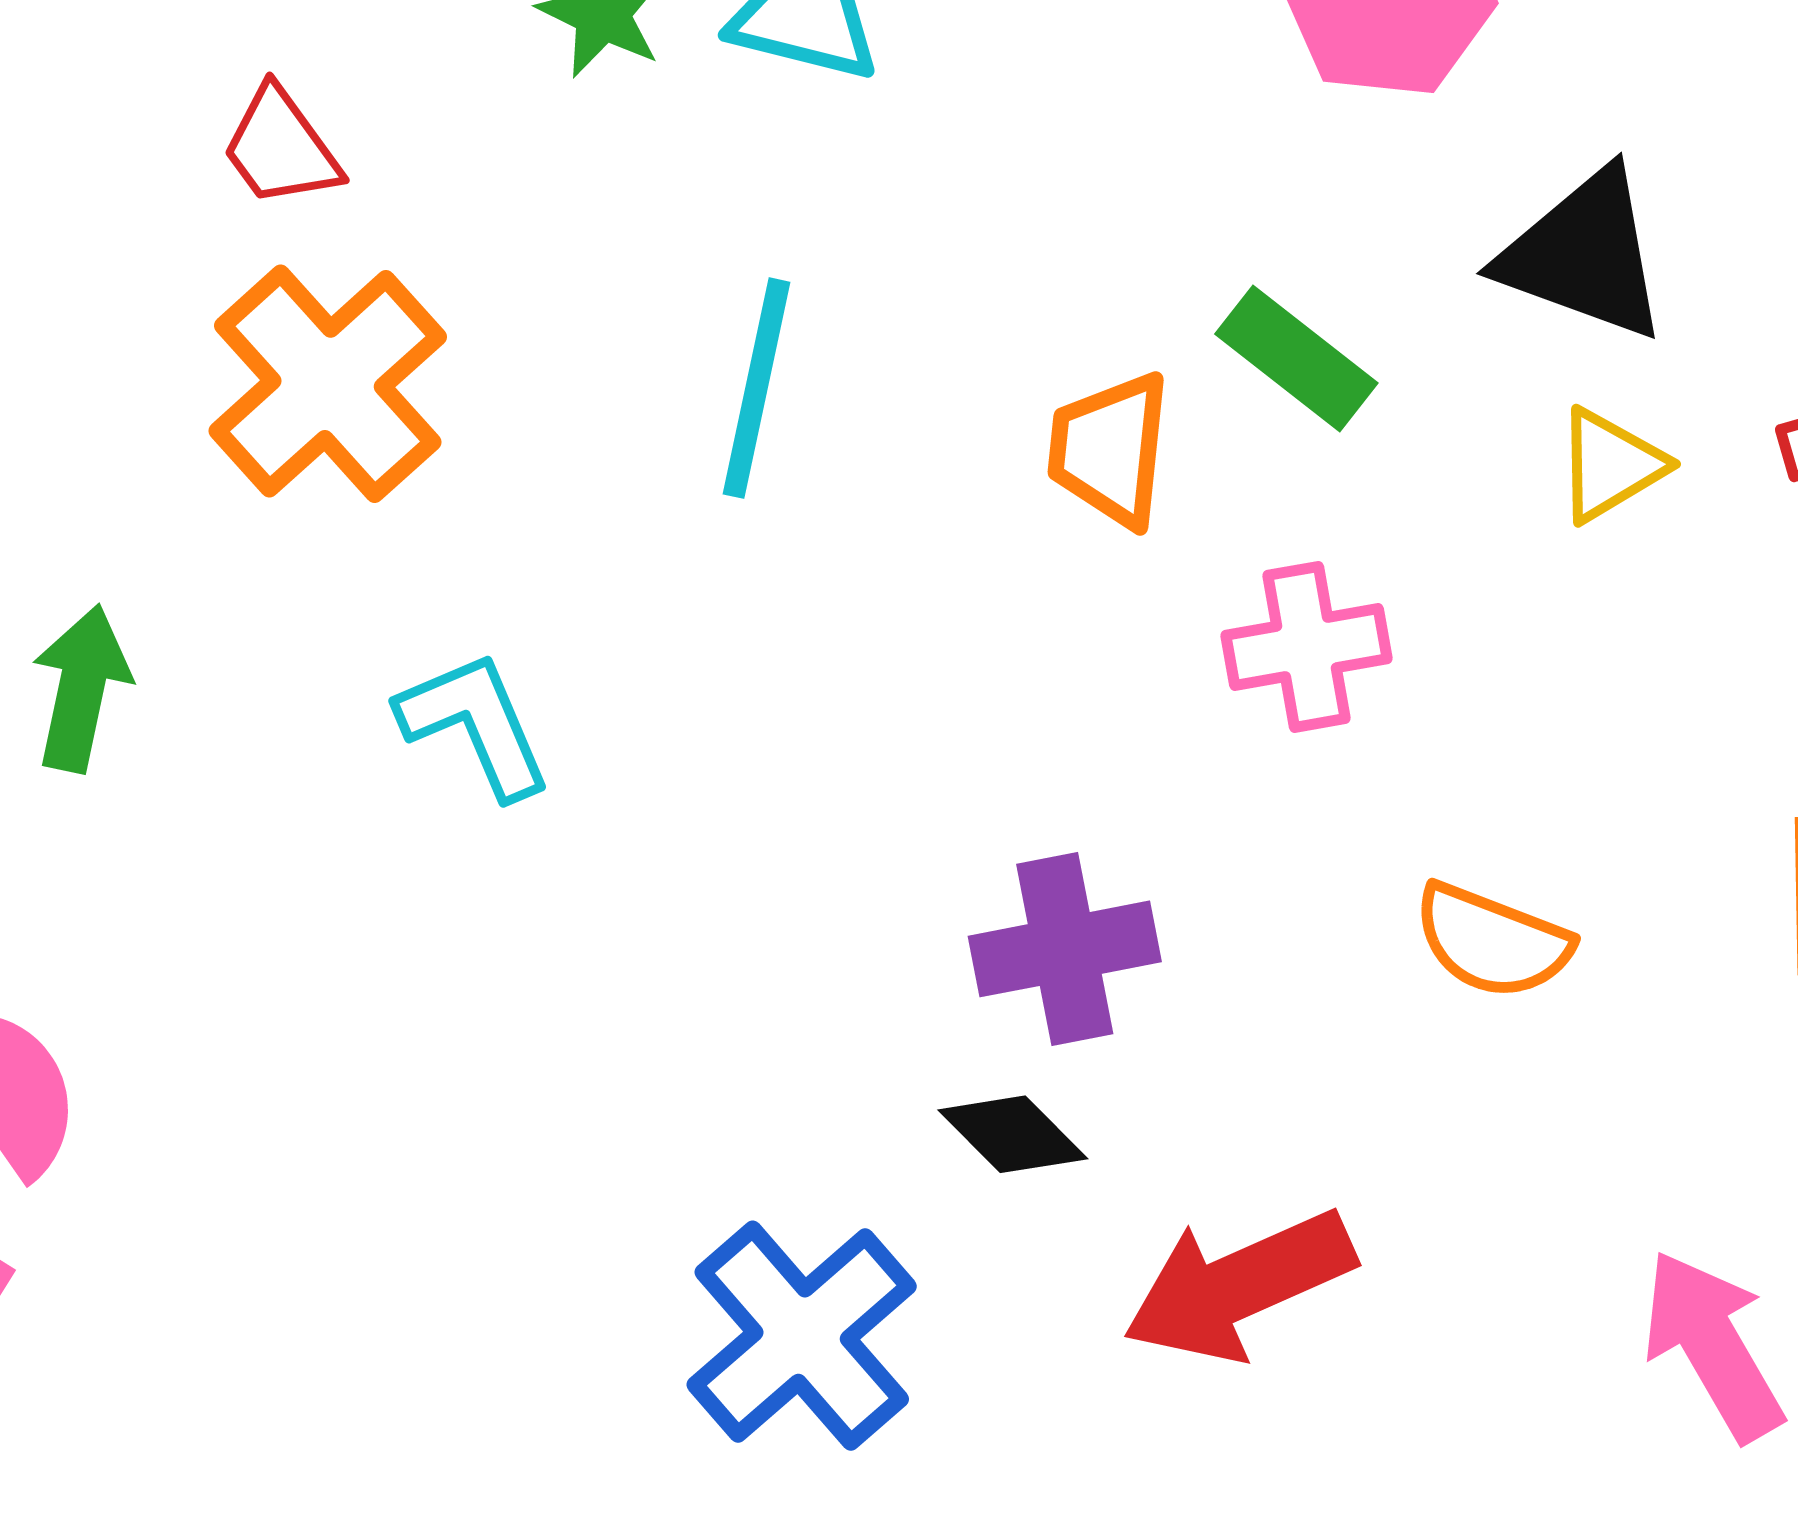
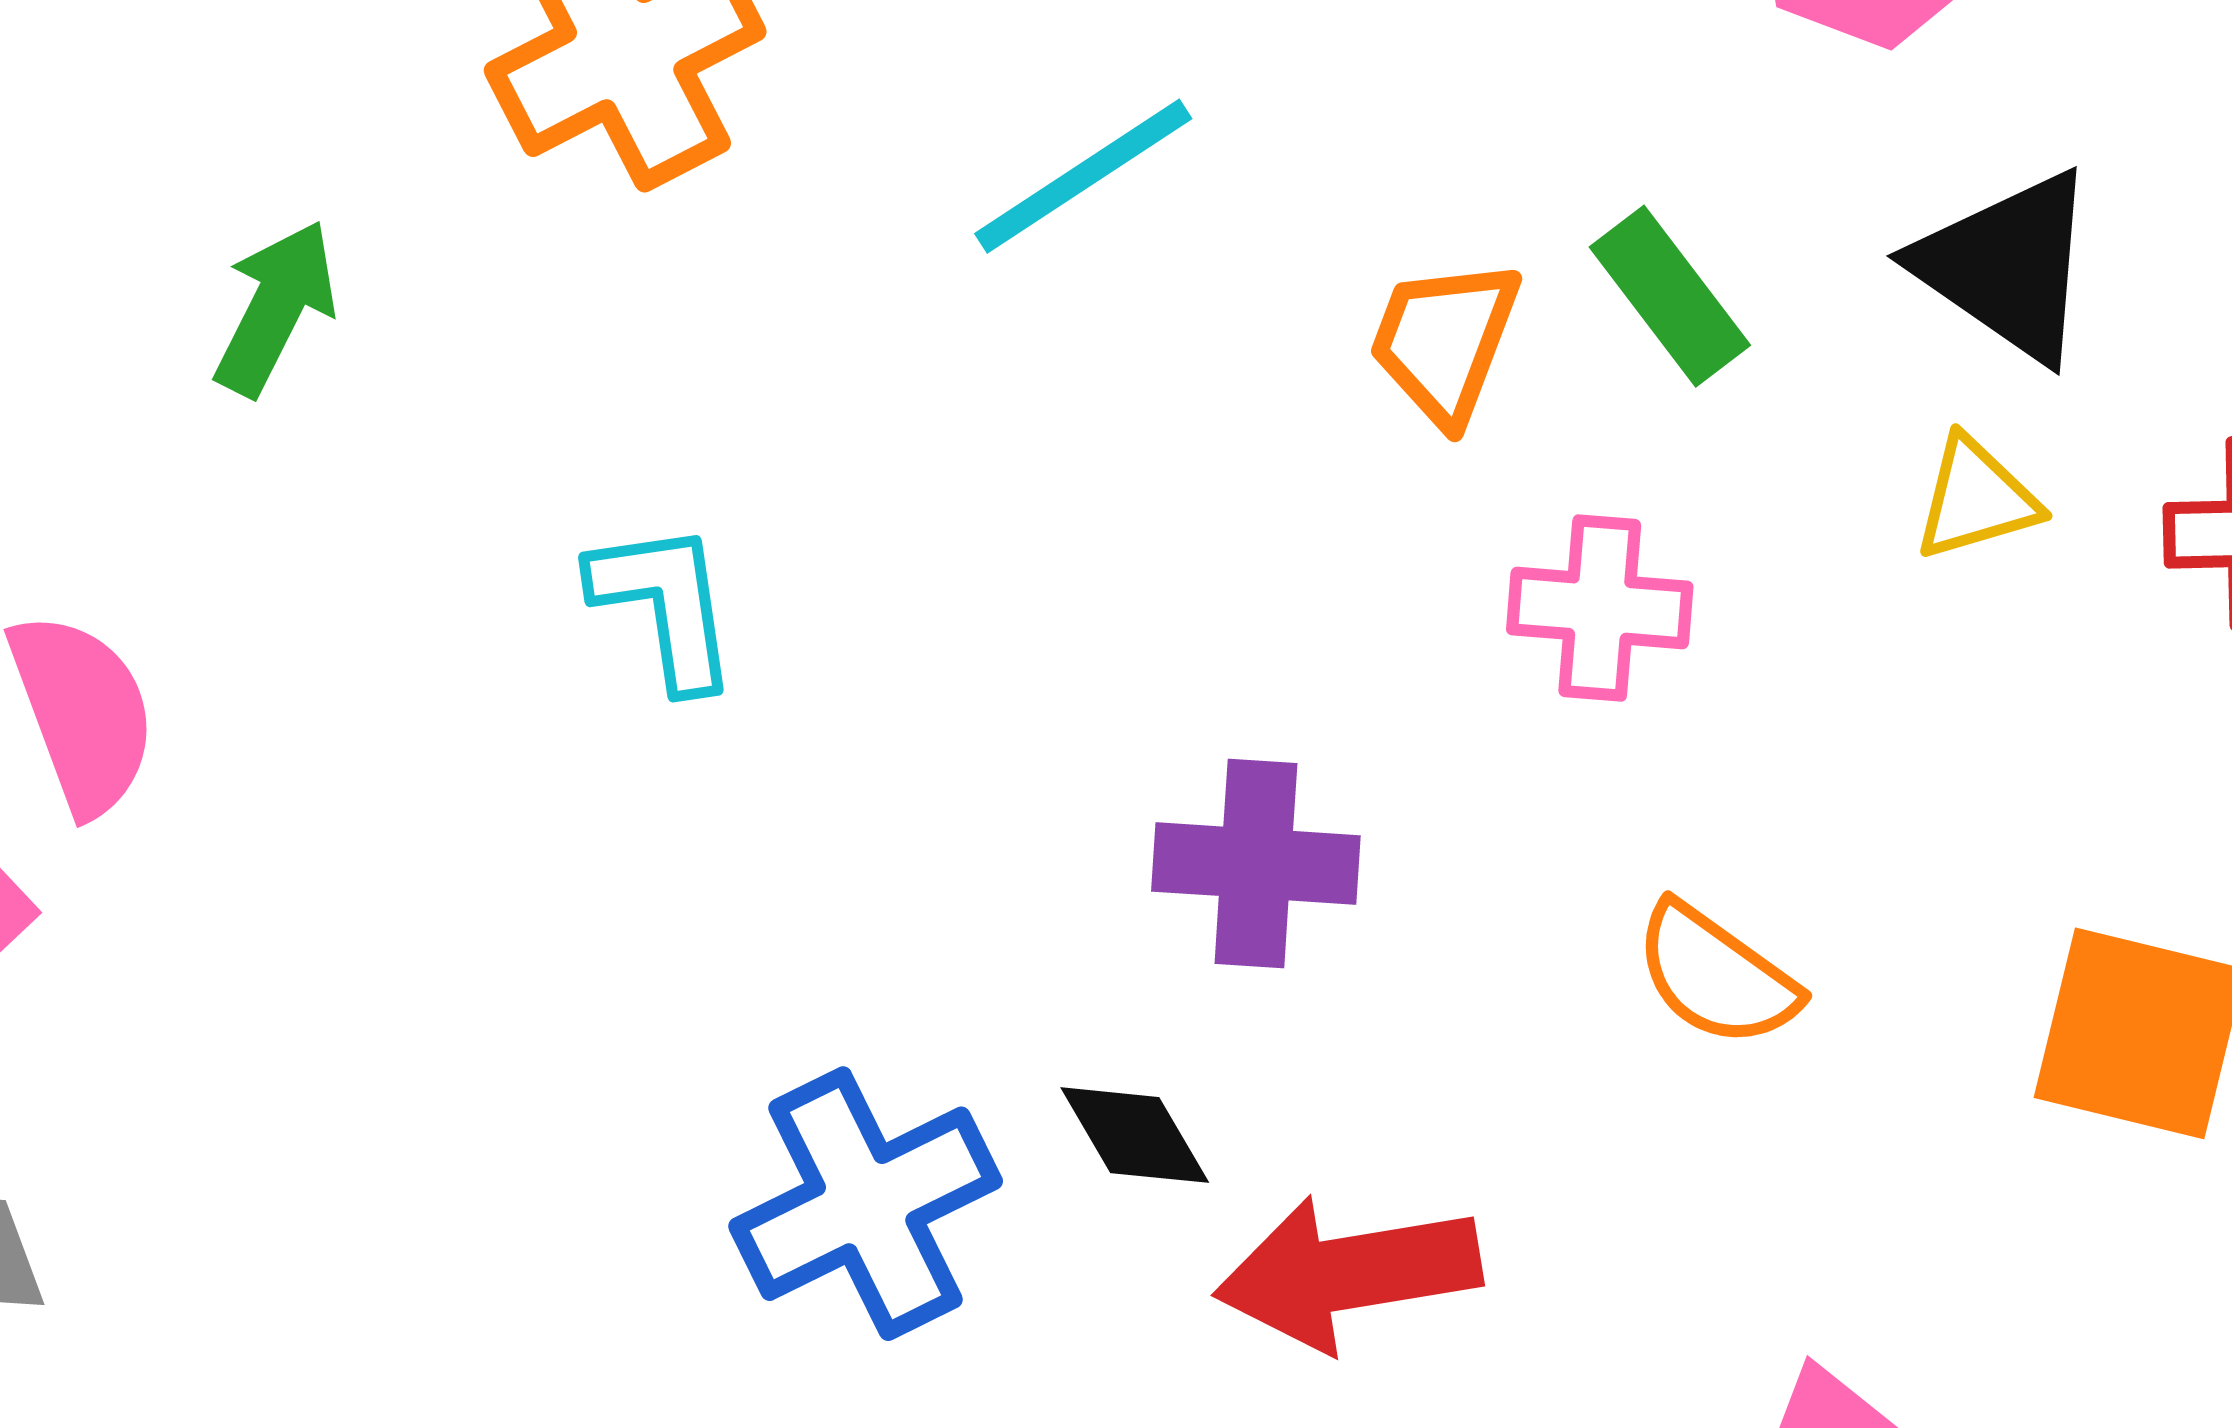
cyan line: (756, 388) -> (1083, 176), turned 30
cyan L-shape: (475, 724) -> (665, 605), moved
black diamond: (1013, 1134) -> (1135, 1135), moved

